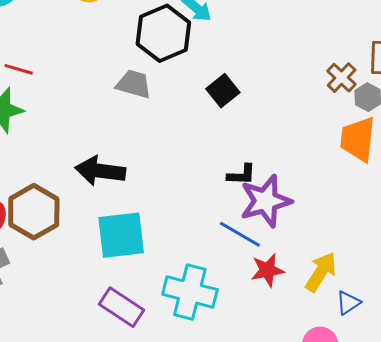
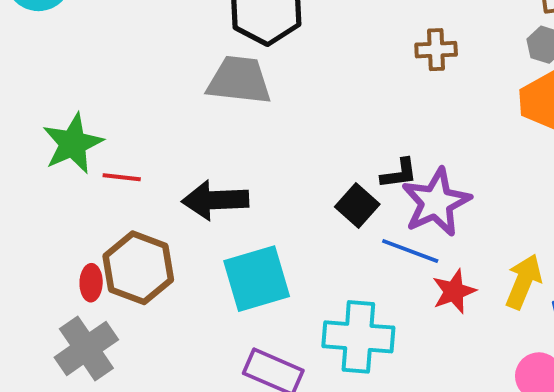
red line: (19, 69) -> (122, 177), moved
brown cross: (342, 78) -> (436, 50), moved, turned -36
gray trapezoid: (134, 84) -> (239, 80), size x1.4
black square: (223, 91) -> (357, 205), moved

